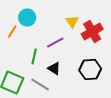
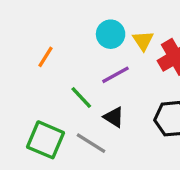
cyan circle: (27, 18) -> (111, 34), moved
green line: (34, 57) -> (81, 98), turned -56

